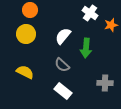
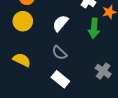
green arrow: (86, 48) -> (94, 28), moved
gray cross: (105, 83) -> (103, 71), turned 35

